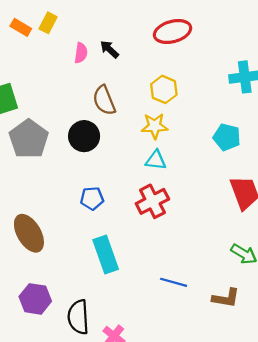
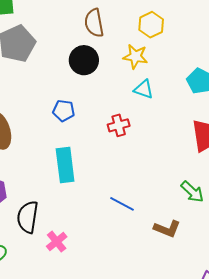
black circle: (84, 136) -> (84, 60), moved
cyan triangle: (156, 160) -> (144, 89), moved
red cross: (152, 201) -> (119, 125), size x0.7

